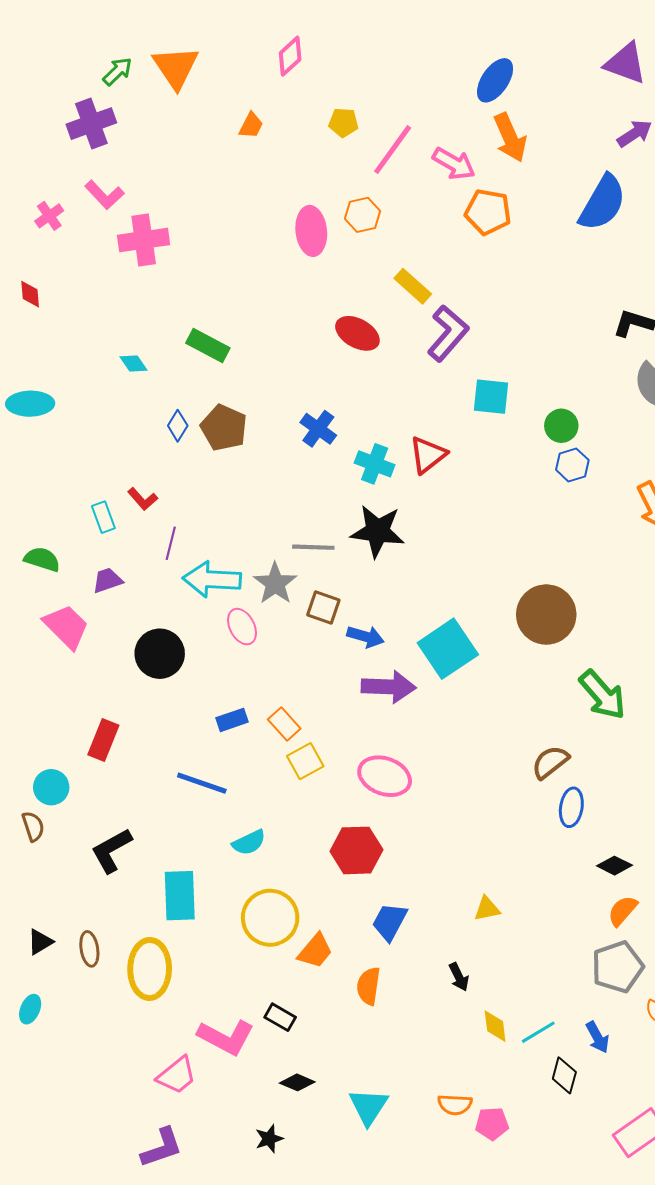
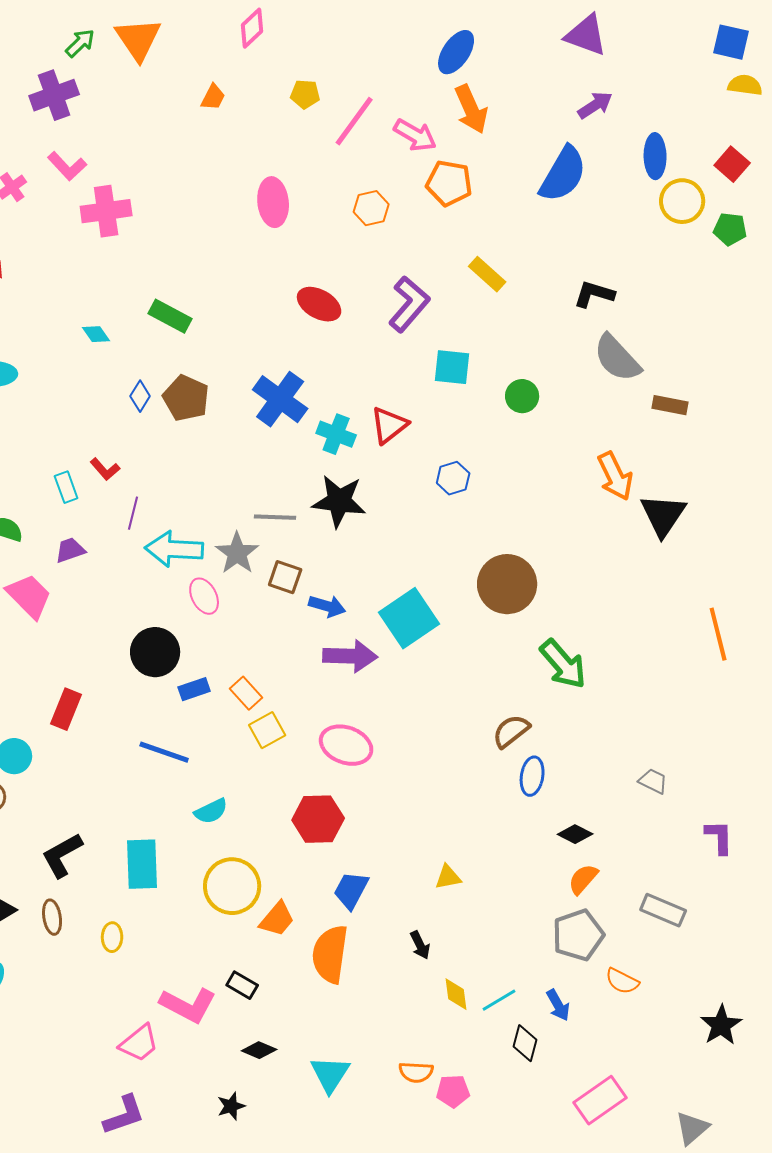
orange hexagon: (362, 215) -> (371, 208), moved
yellow rectangle: (413, 286) -> (487, 274), moved
blue cross: (318, 429) -> (280, 399), size x1.5
blue hexagon: (572, 465) -> (453, 478), moved
black circle: (160, 654) -> (155, 652), moved
black L-shape: (111, 850) -> (62, 855), moved
yellow ellipse: (150, 969) -> (112, 937), size x0.5
orange semicircle: (369, 986) -> (330, 954), size x1.5

